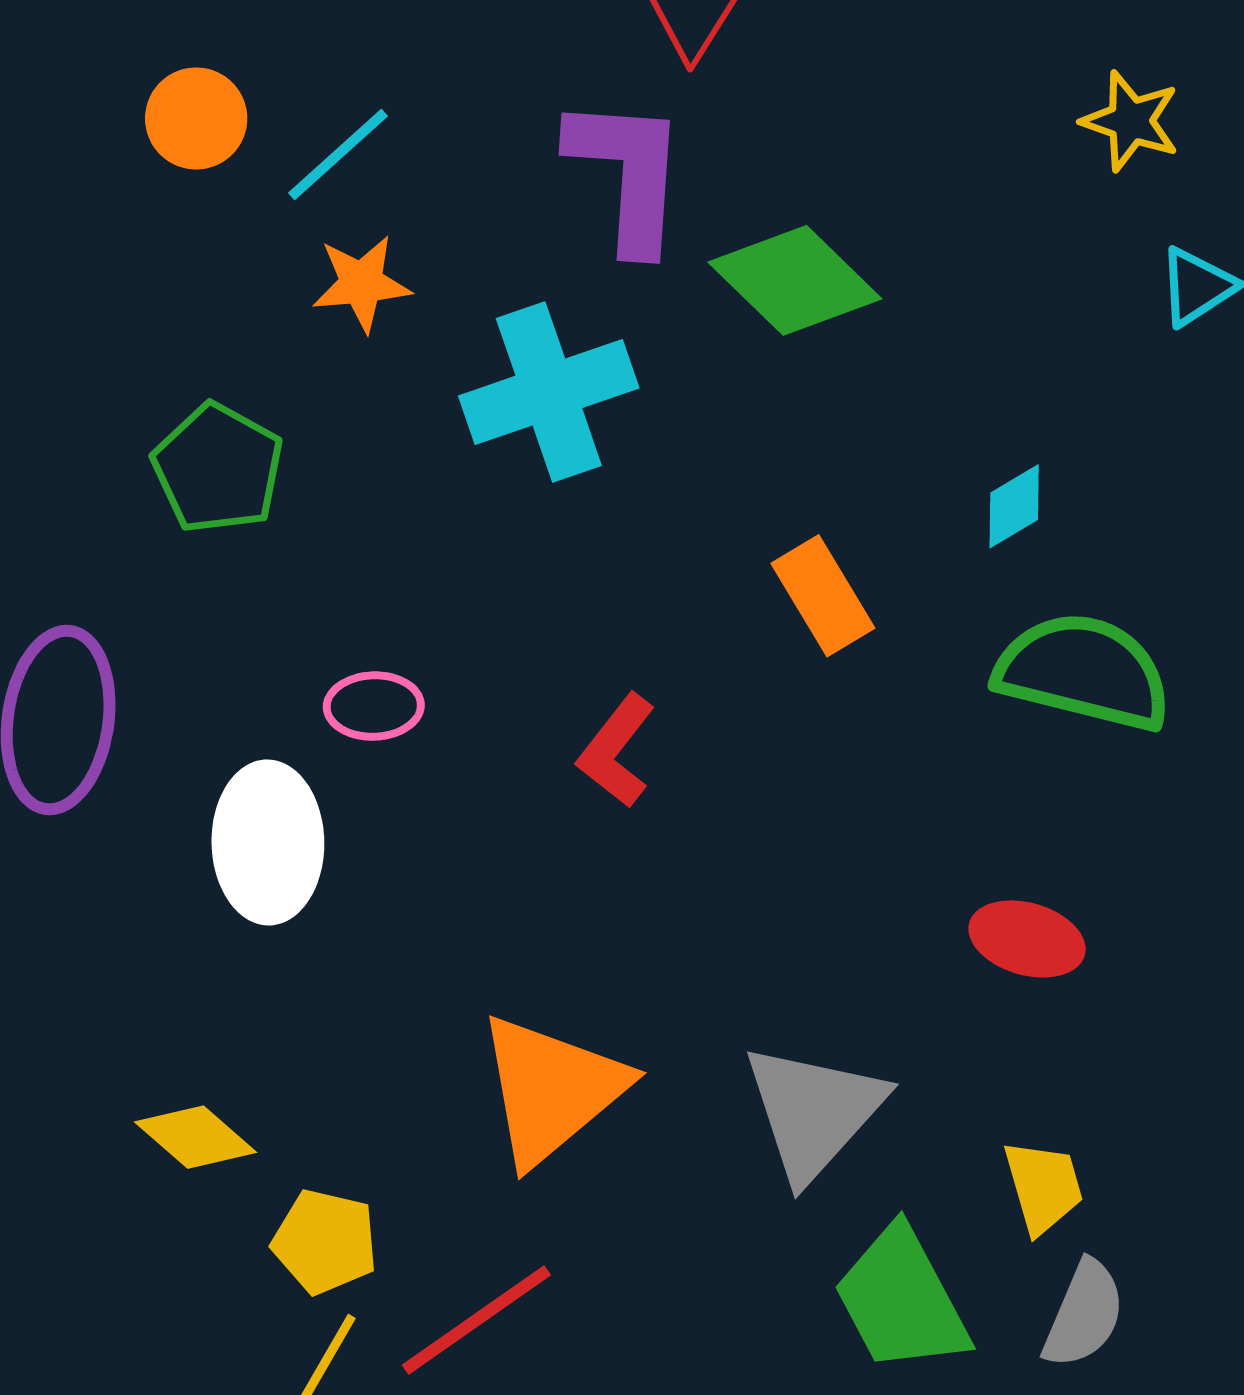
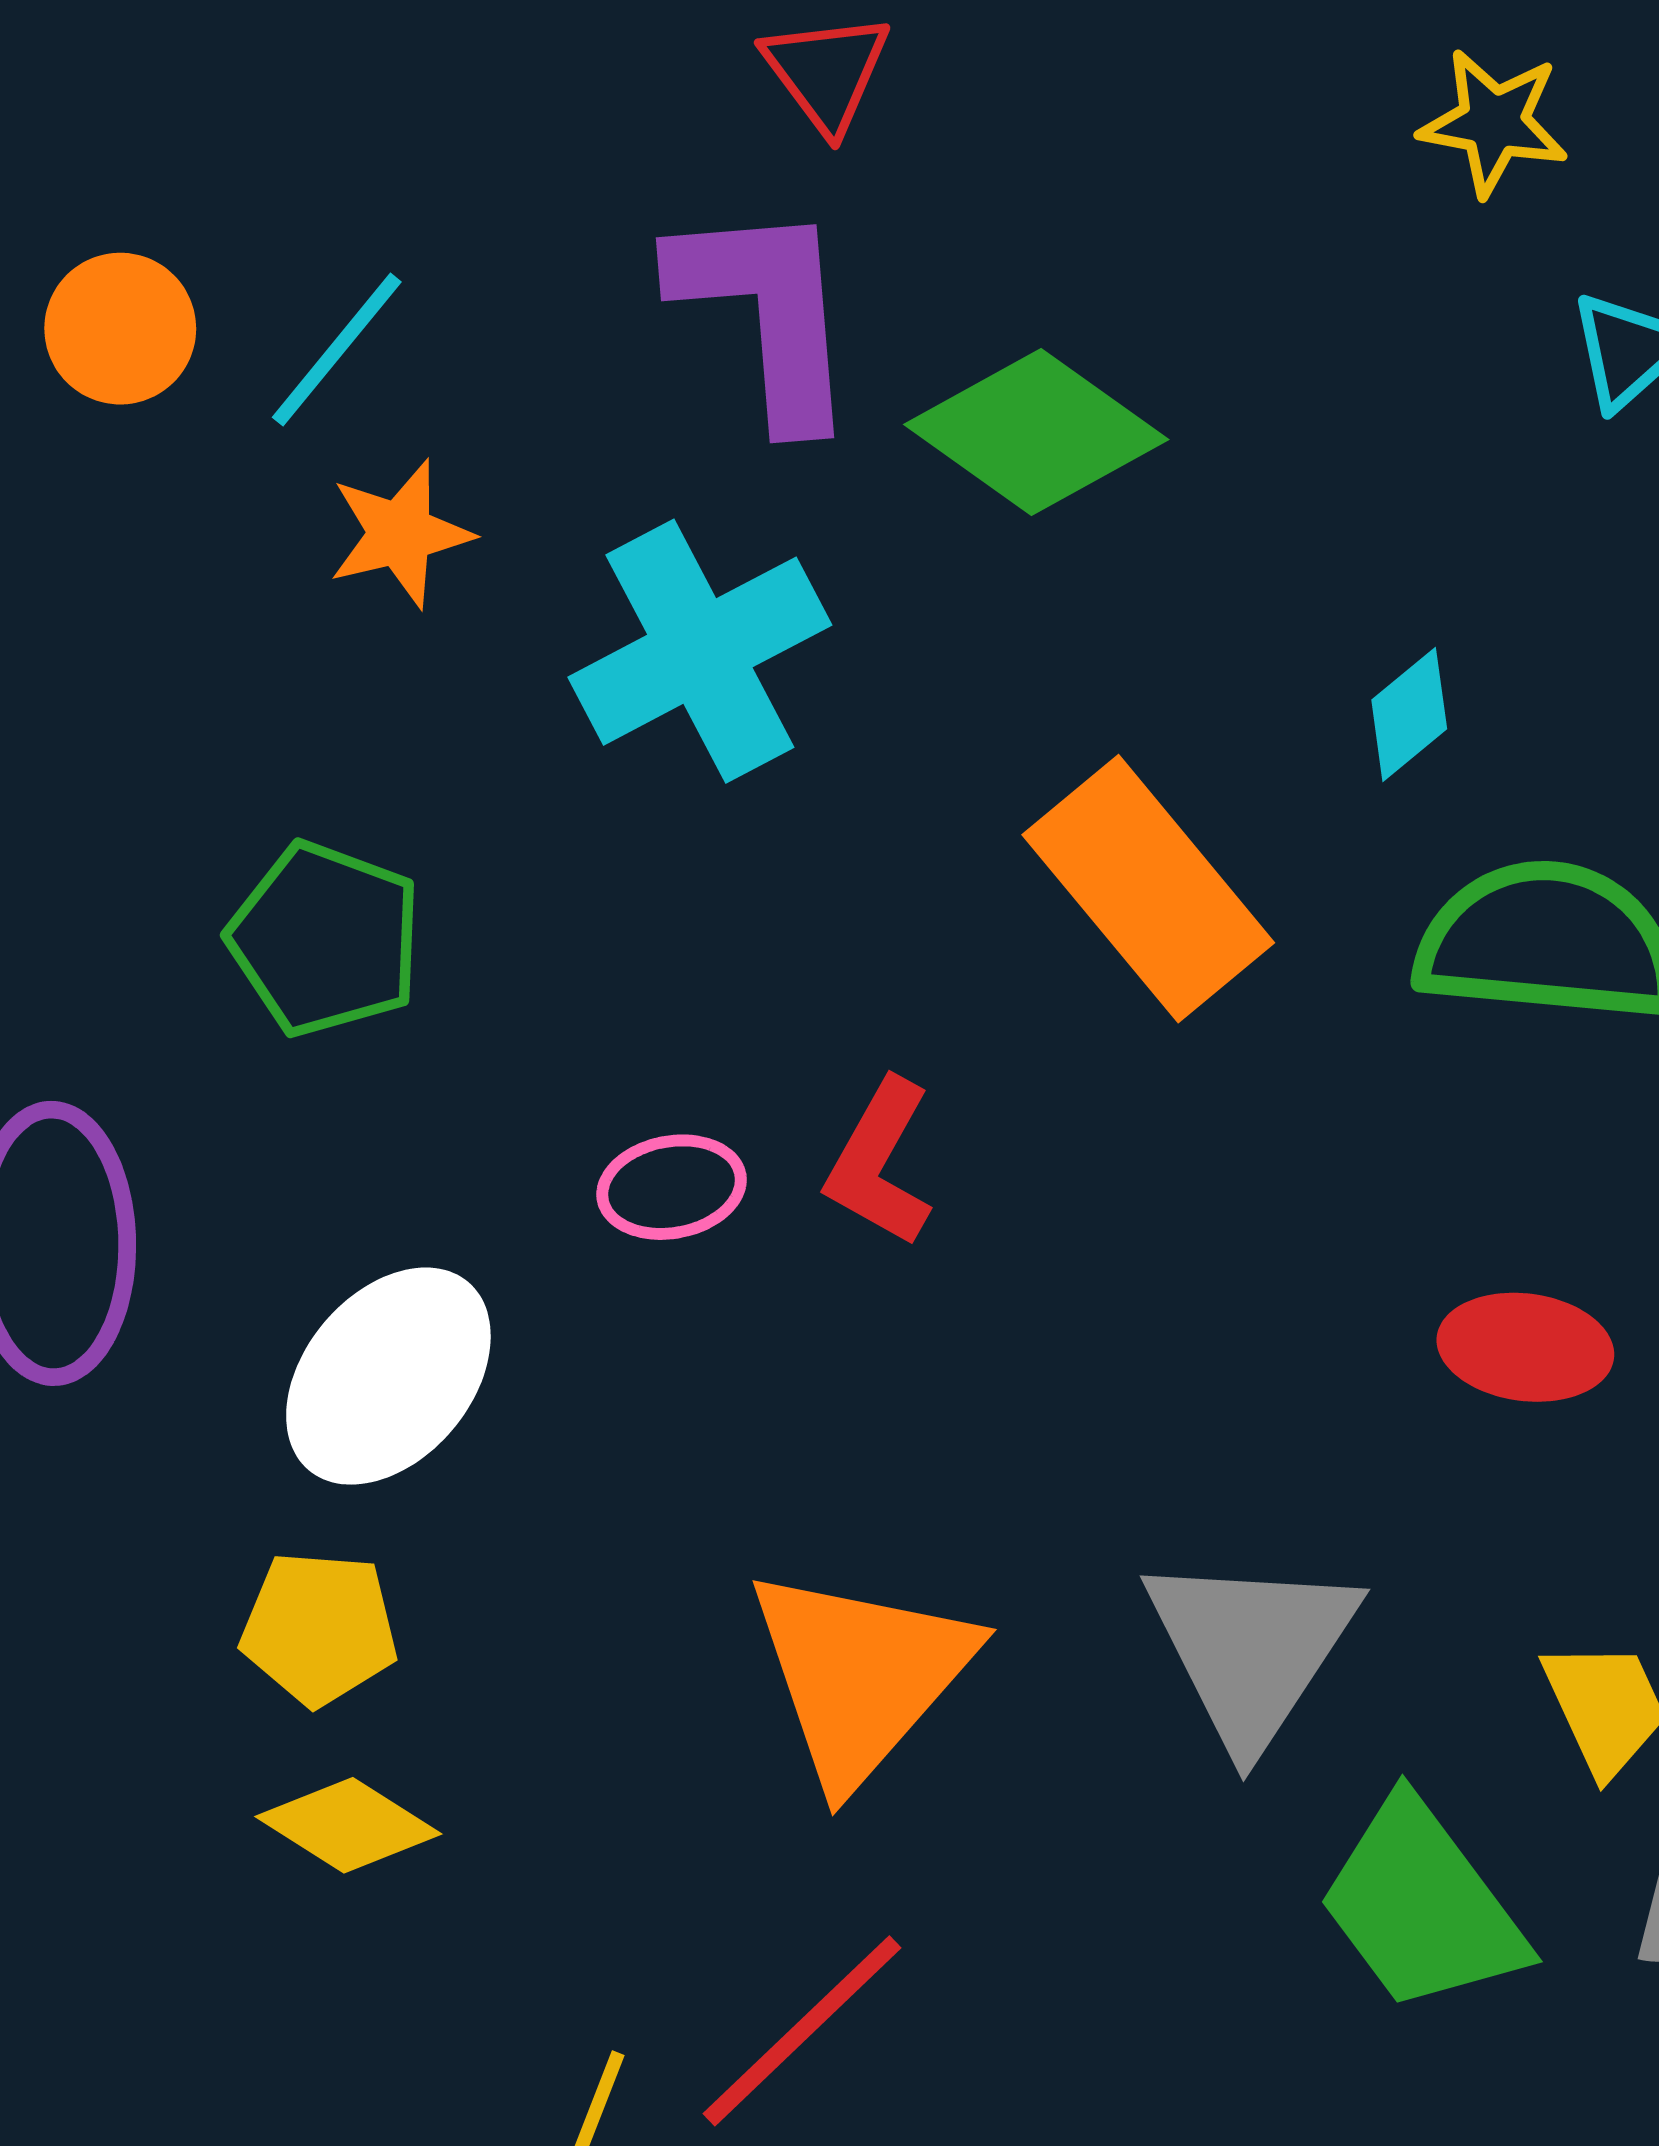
green pentagon: (218, 468) -> (325, 939), moved
orange rectangle: (823, 596) -> (1148, 889), size x1.5
pink ellipse: (374, 706) -> (672, 1187), moved
white ellipse: (268, 842) -> (388, 1376), turned 50
yellow pentagon: (325, 1242) -> (319, 1628), moved

